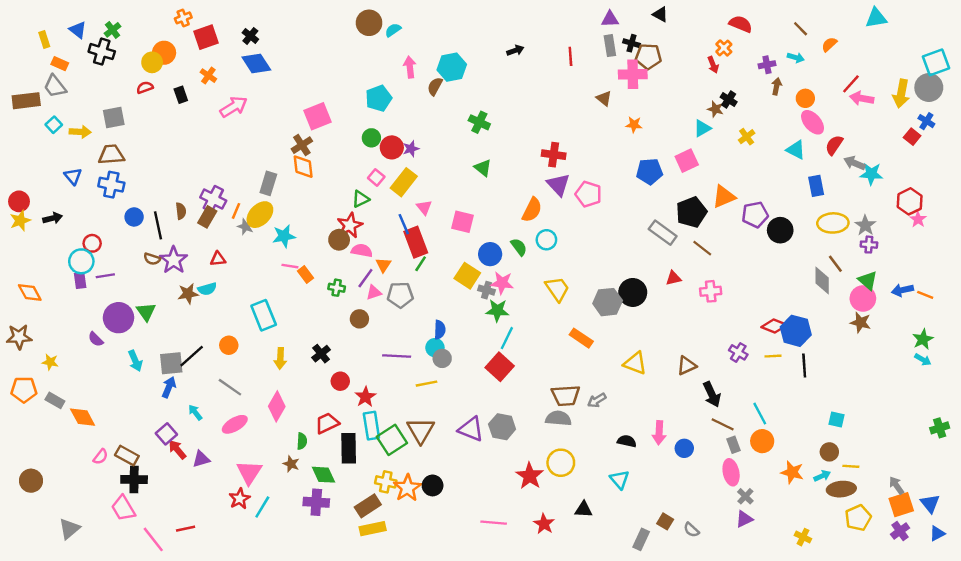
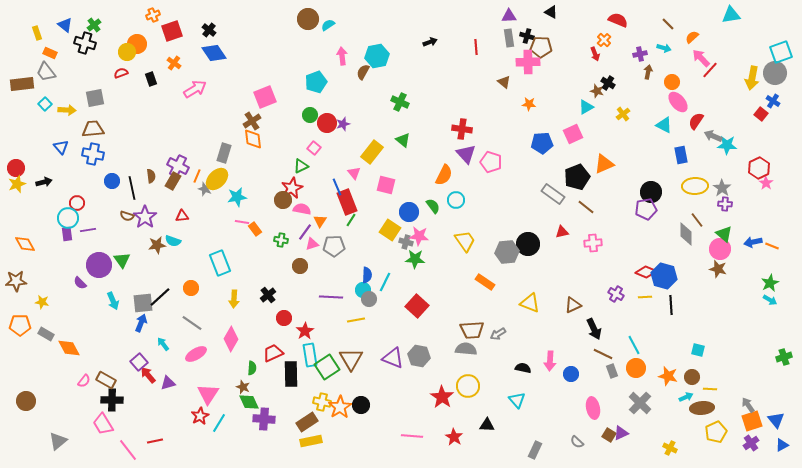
pink arrow: (862, 98) -> (701, 58), moved, turned 36
yellow rectangle: (404, 182) -> (372, 152), moved
purple pentagon: (755, 215) -> (646, 209), moved
cyan semicircle: (207, 289) -> (173, 241), turned 35
cyan line: (507, 338) -> (385, 282), moved
pink ellipse: (731, 472) -> (593, 408), moved
orange star: (792, 472) -> (668, 376), moved
green diamond: (323, 475) -> (249, 402), moved
gray cross: (745, 496) -> (640, 403), moved, size x1.6
brown square: (665, 521) -> (609, 435), moved

